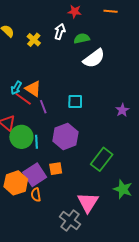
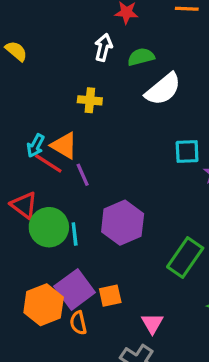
yellow cross: (34, 40) -> (90, 100), moved, turned -32
cyan square: (75, 101) -> (187, 152), moved
orange square: (56, 169) -> (110, 296), moved
pink triangle: (88, 202) -> (152, 323), moved, size x0.6

